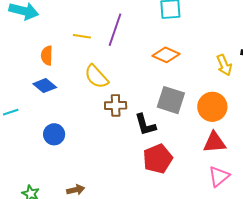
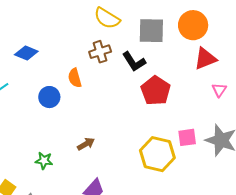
orange semicircle: (47, 56) -> (75, 78), moved
yellow semicircle: (96, 77) -> (107, 18), moved
pink triangle: (219, 176) -> (219, 90), size x0.7

